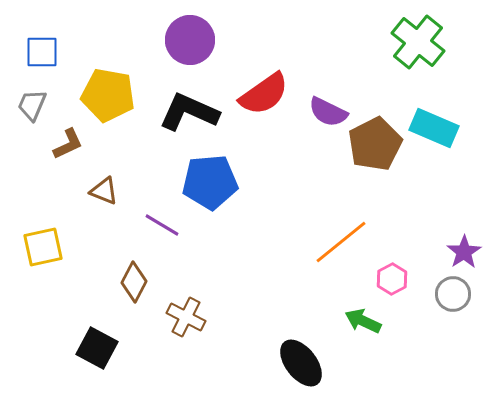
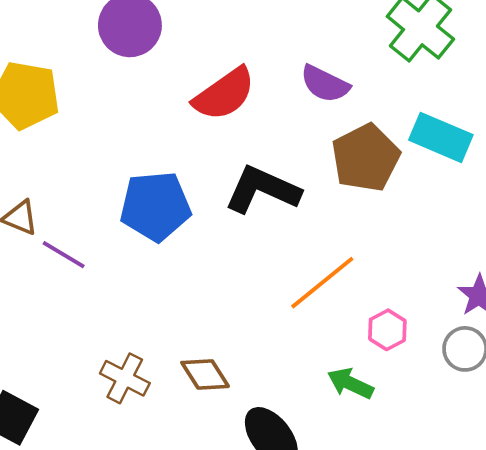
black L-shape: (189, 112) -> (262, 190), moved
purple semicircle: (328, 112) -> (325, 84), moved
purple line: (162, 225) -> (64, 255), moved
brown diamond: (134, 282) -> (205, 374), moved, turned -60

